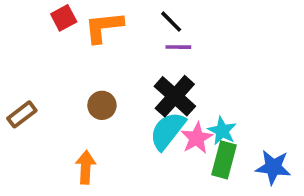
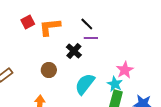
black cross: (175, 96) -> (74, 51), moved, size x0.7
pink star: (197, 138) -> (125, 70), moved

